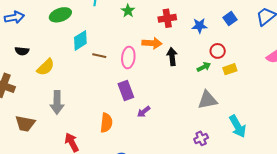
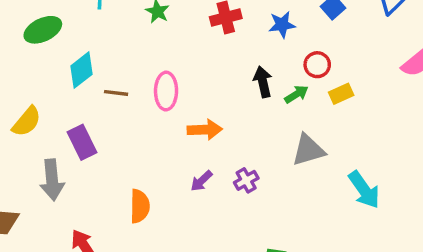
orange arrow: (152, 43) -> (205, 130), moved
black arrow: (172, 57) -> (263, 82), moved
purple rectangle: (126, 91) -> (82, 142), moved
purple cross: (201, 138) -> (246, 180), moved

